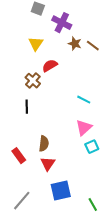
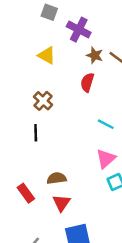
yellow triangle: (36, 44) -> (47, 55), turned -35
red semicircle: (50, 66) -> (87, 82), moved, turned -42
brown semicircle: (44, 144) -> (57, 178), turned -105

